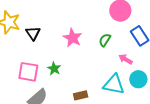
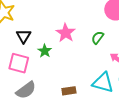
black triangle: (33, 33) -> (24, 36), moved
green star: (54, 69) -> (45, 51), moved

